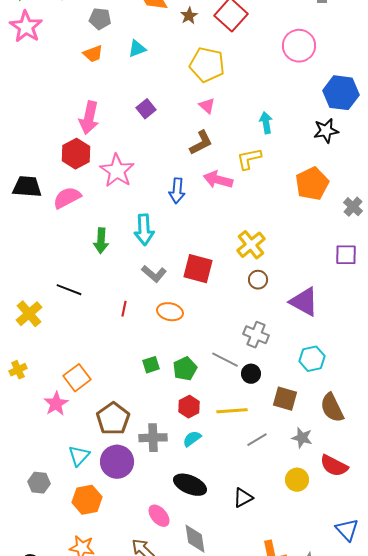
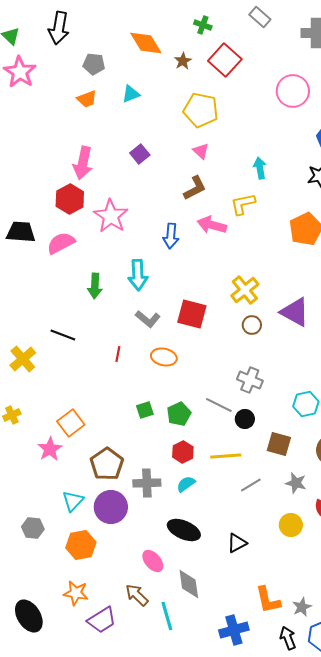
purple triangle: (304, 302) -> (295, 312), moved

